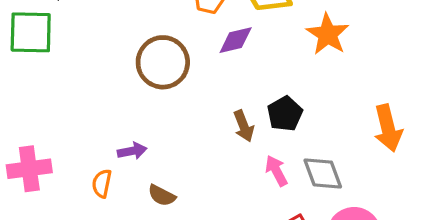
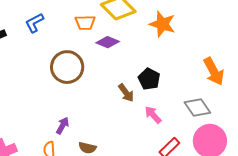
purple diamond: (236, 40) -> (108, 42), turned 50
purple arrow: (132, 151) -> (63, 126), turned -36
gray diamond: (323, 173) -> (197, 108), moved

